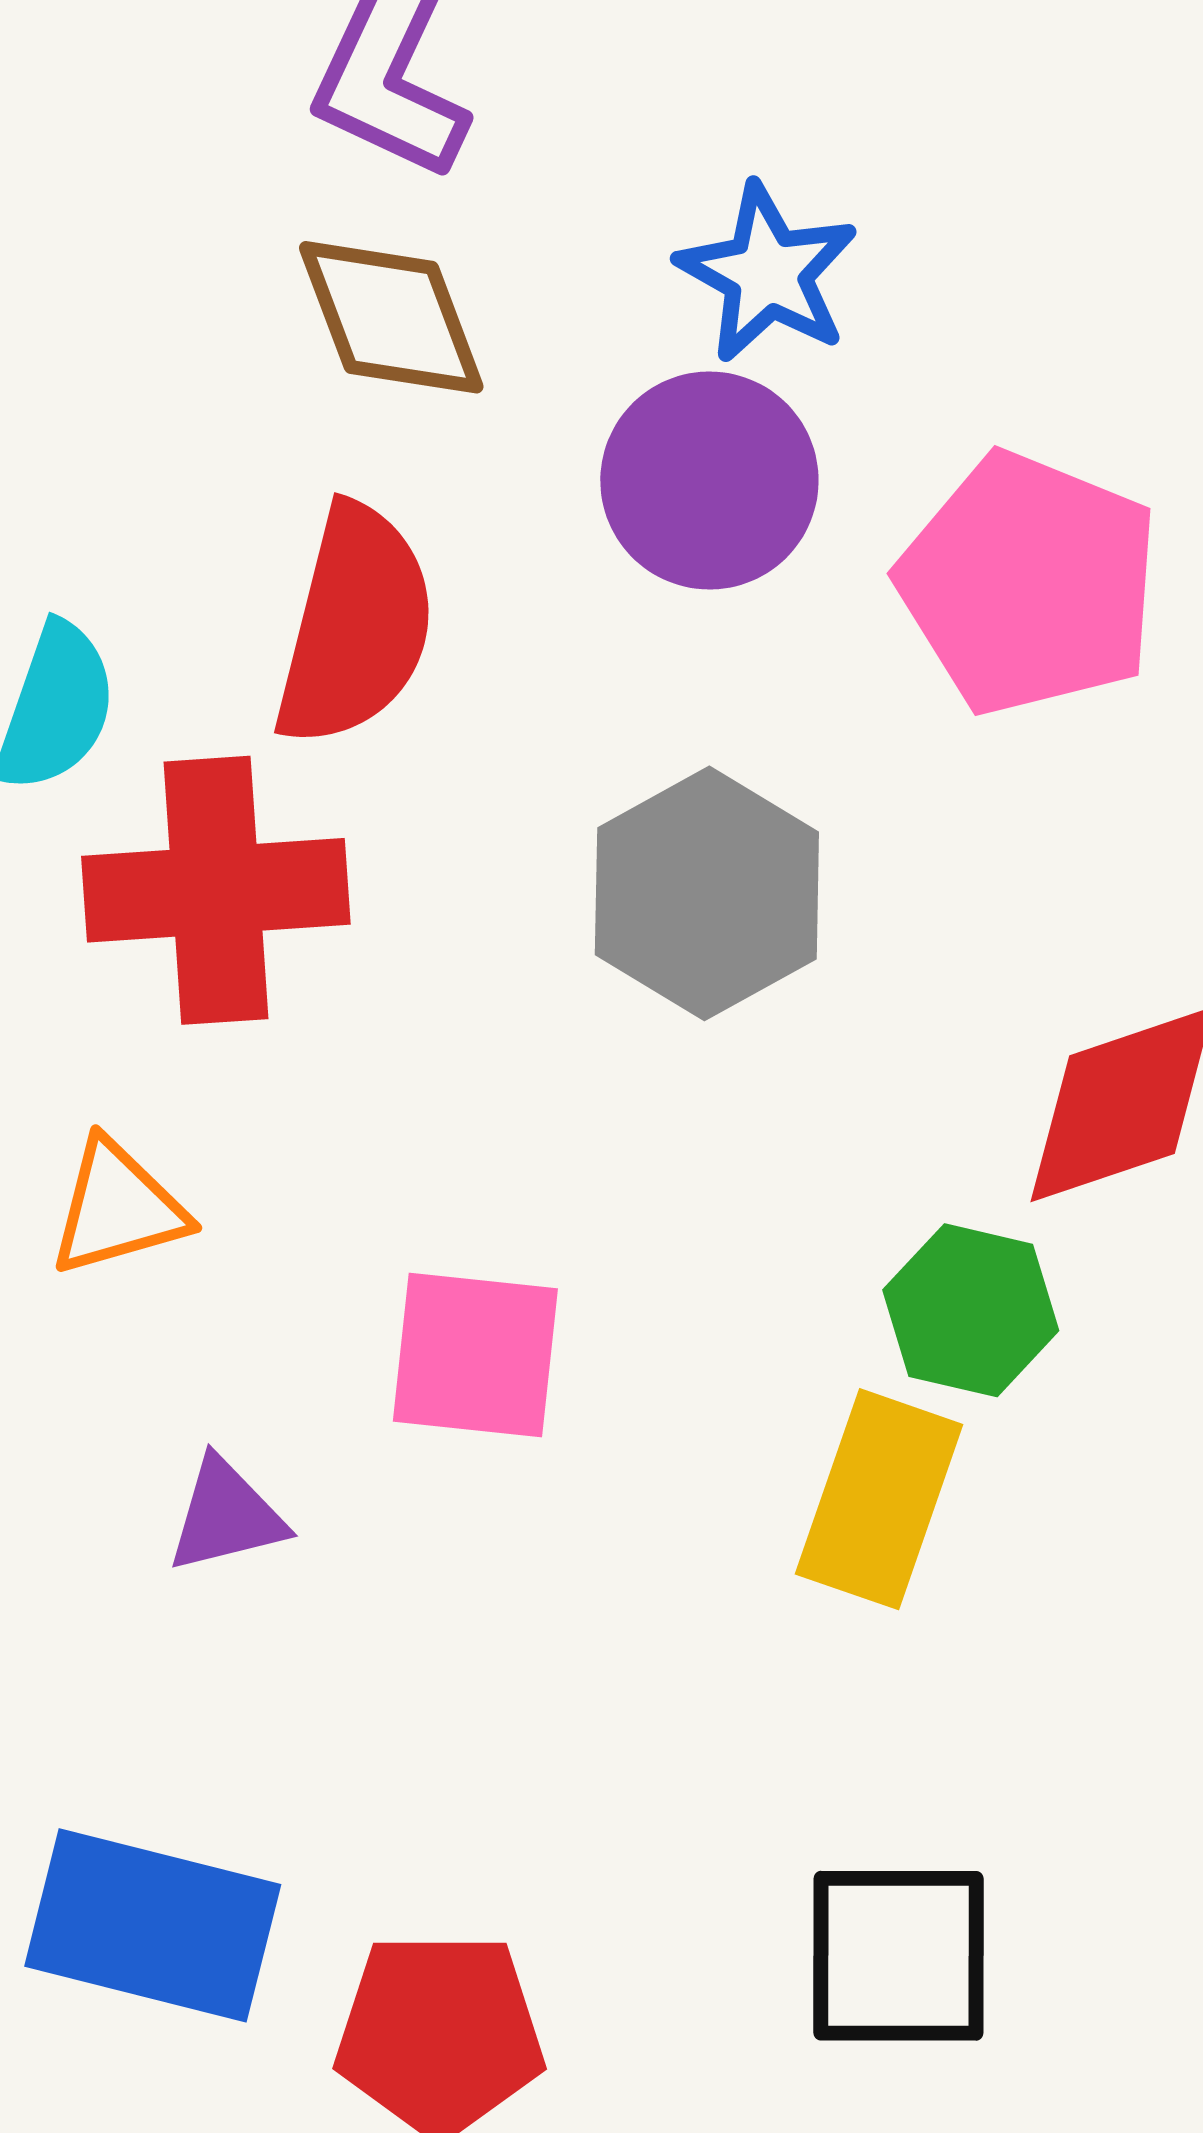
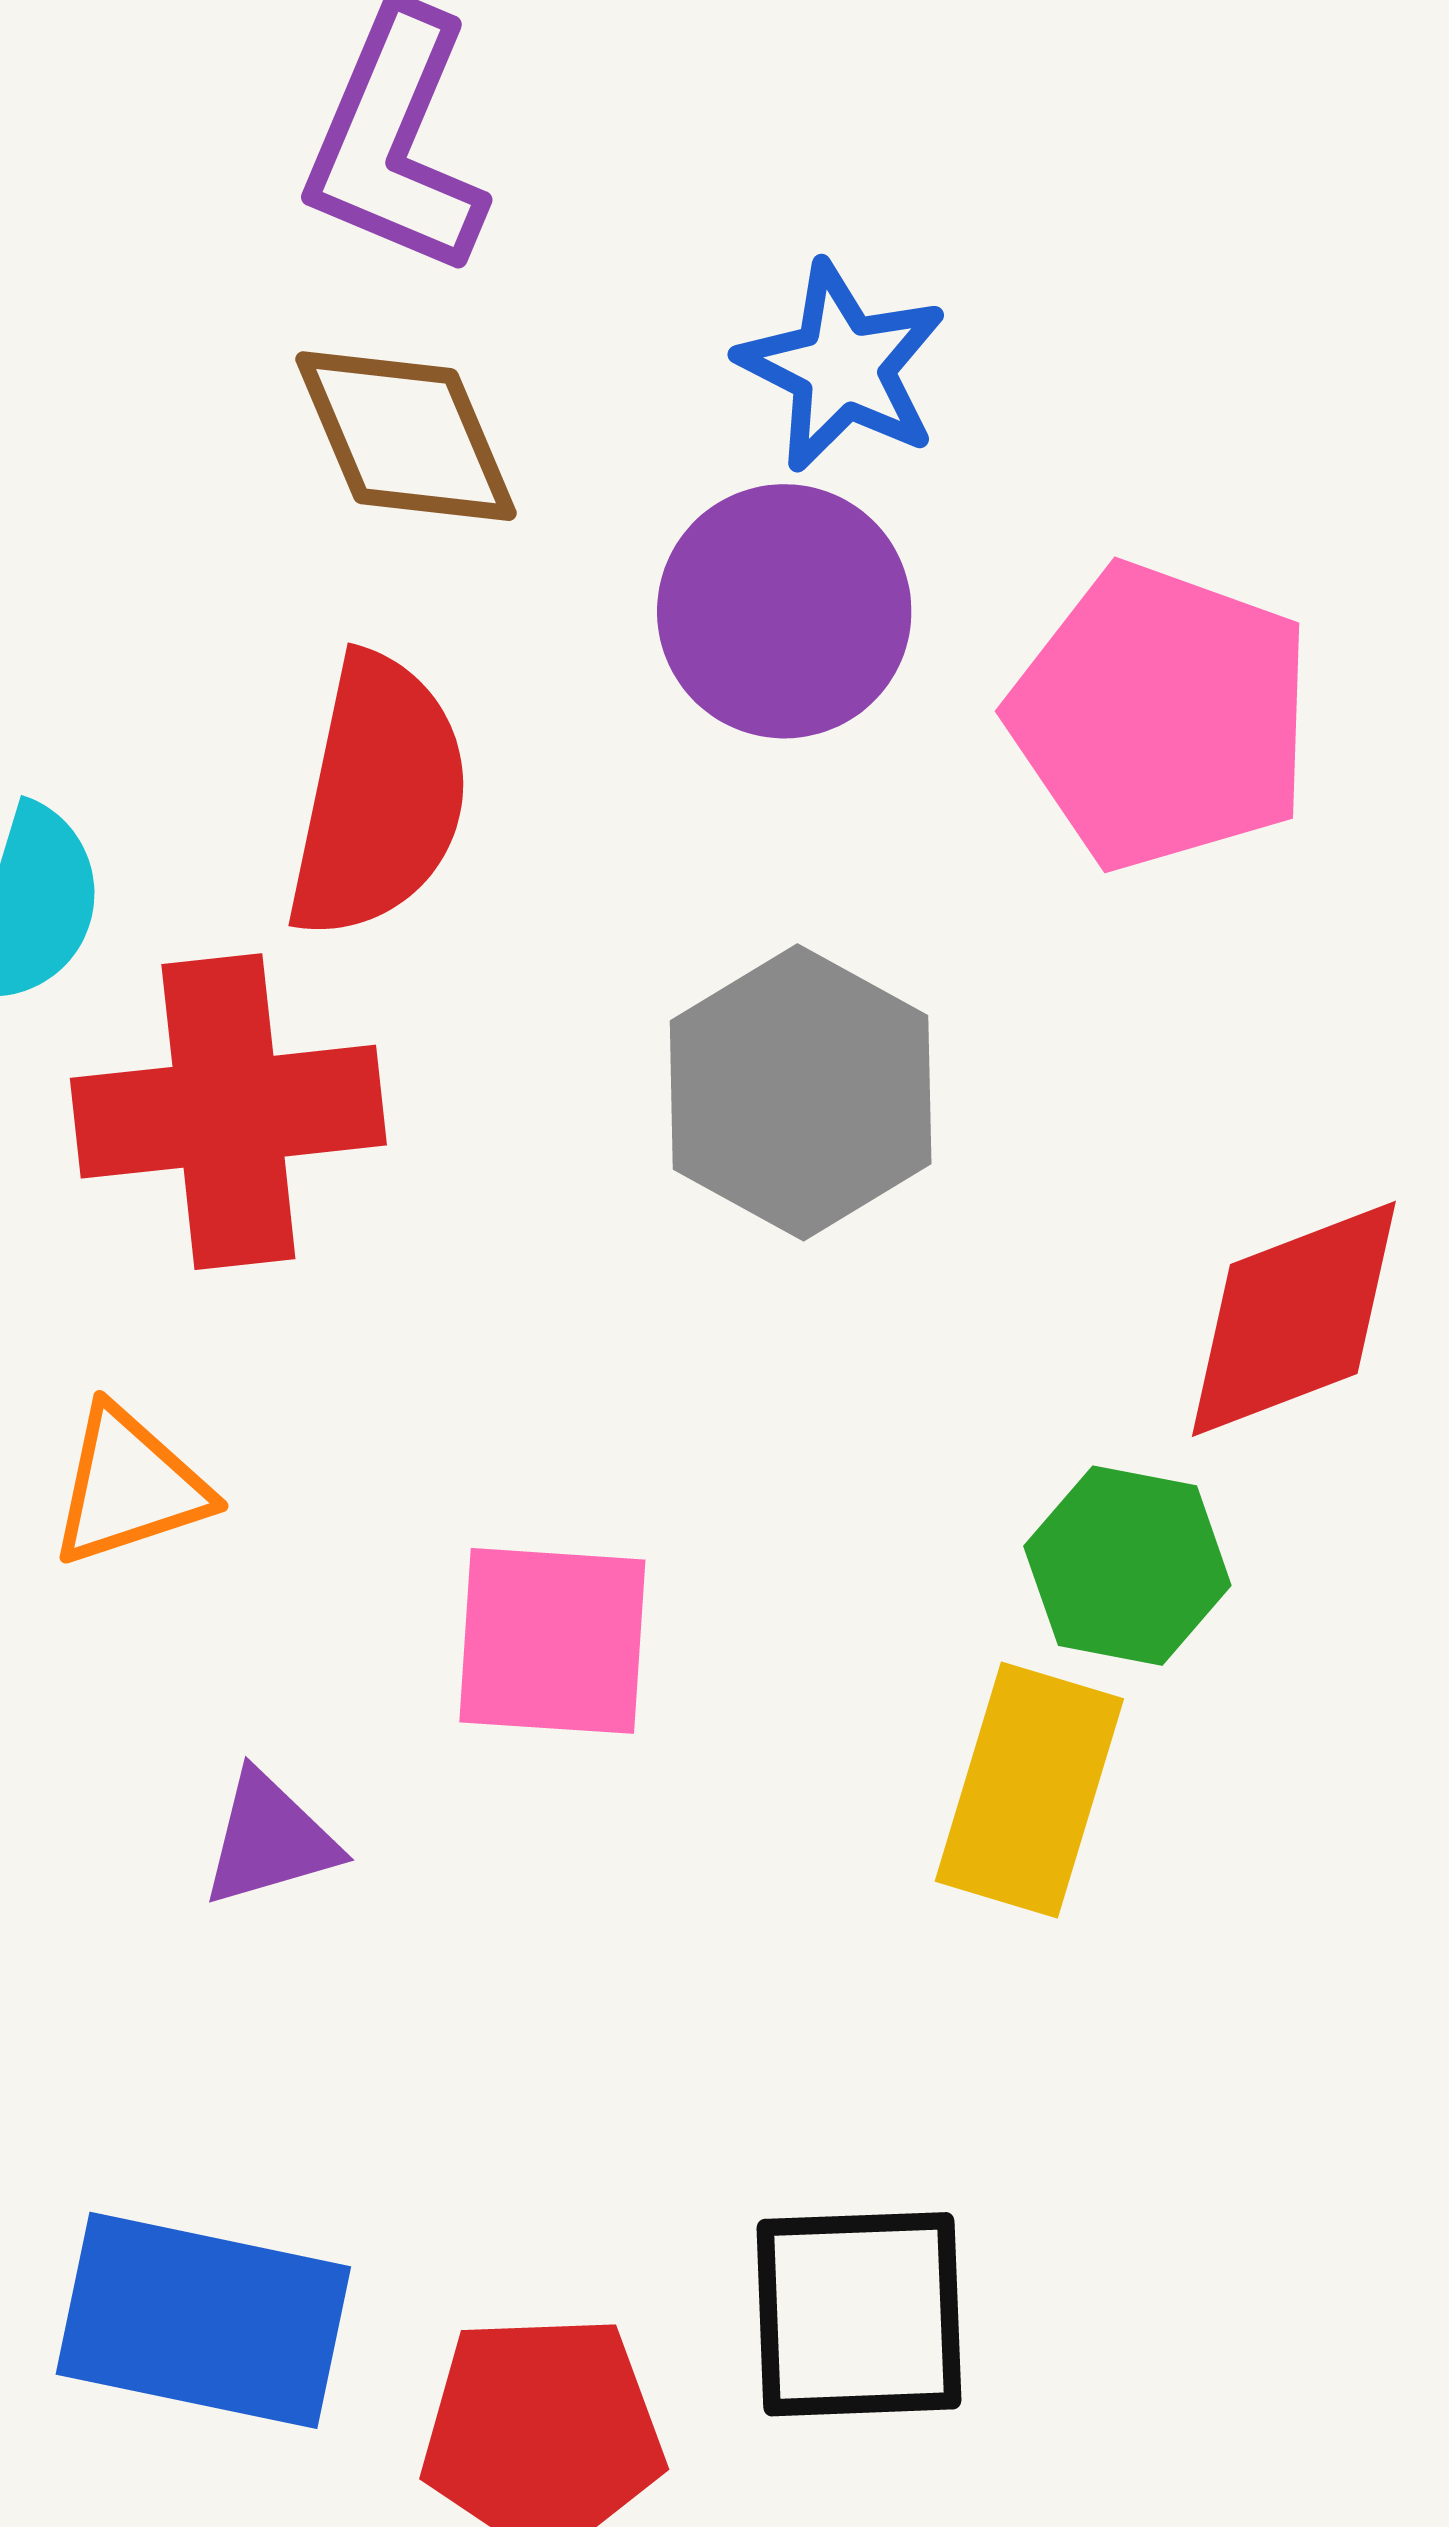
black square: (898, 1956) -> (859, 2314), moved

